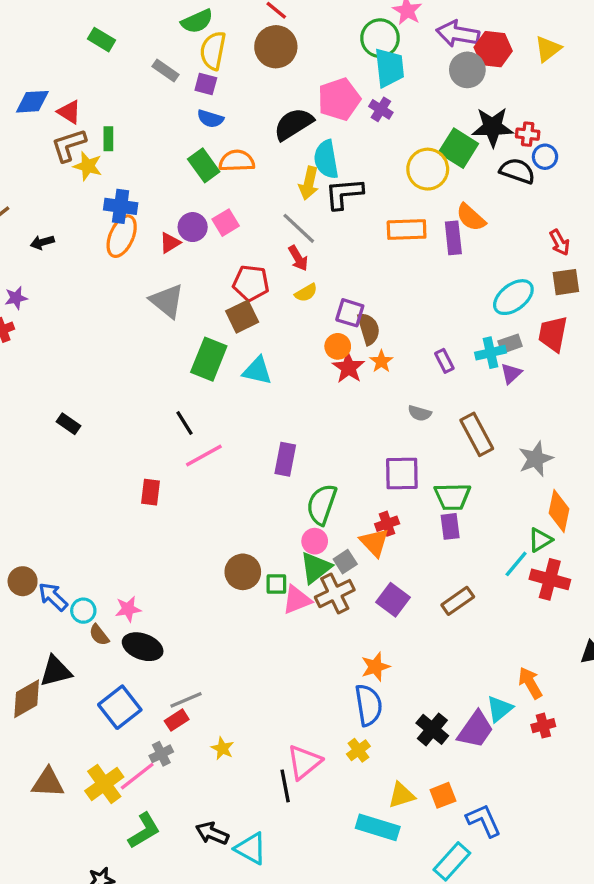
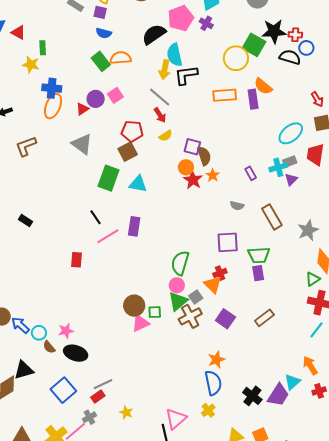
brown L-shape: (69, 145) -> (26, 146), moved
purple rectangle: (285, 459) -> (134, 226), moved
cyan line: (516, 564) -> (317, 330), moved
pink triangle: (297, 600) -> (141, 323), moved

